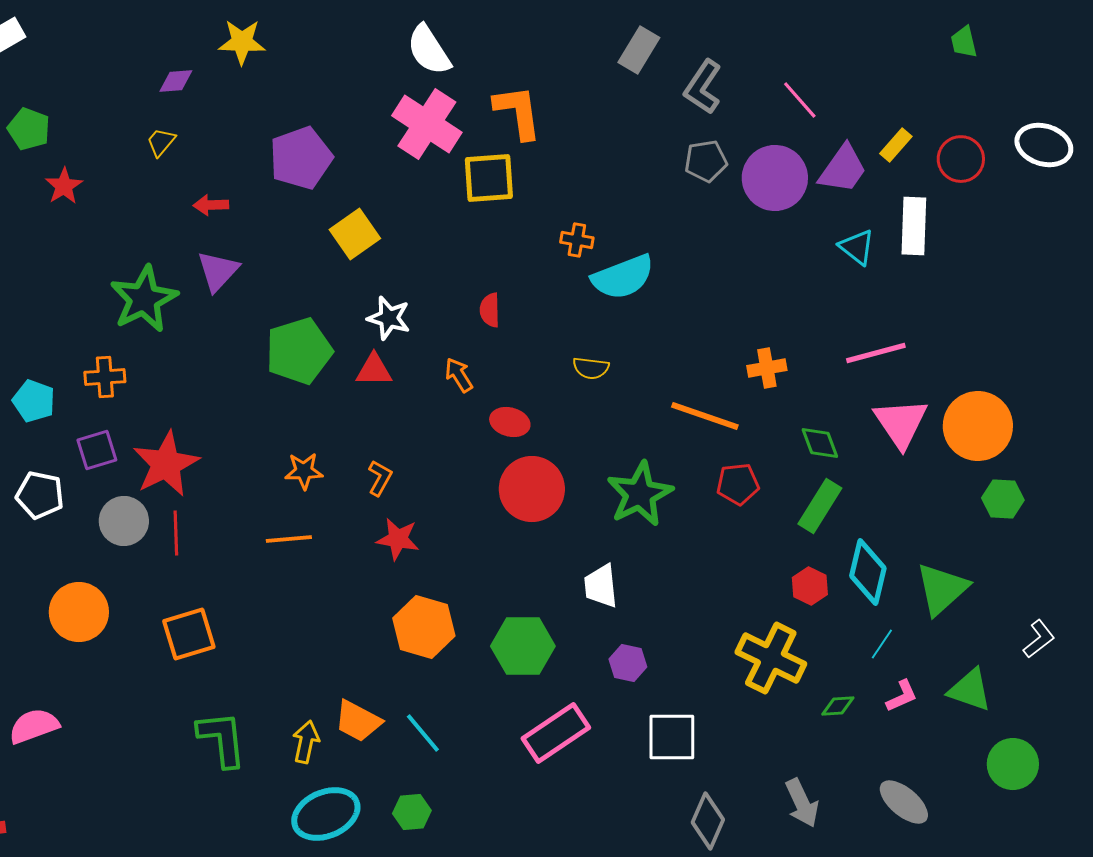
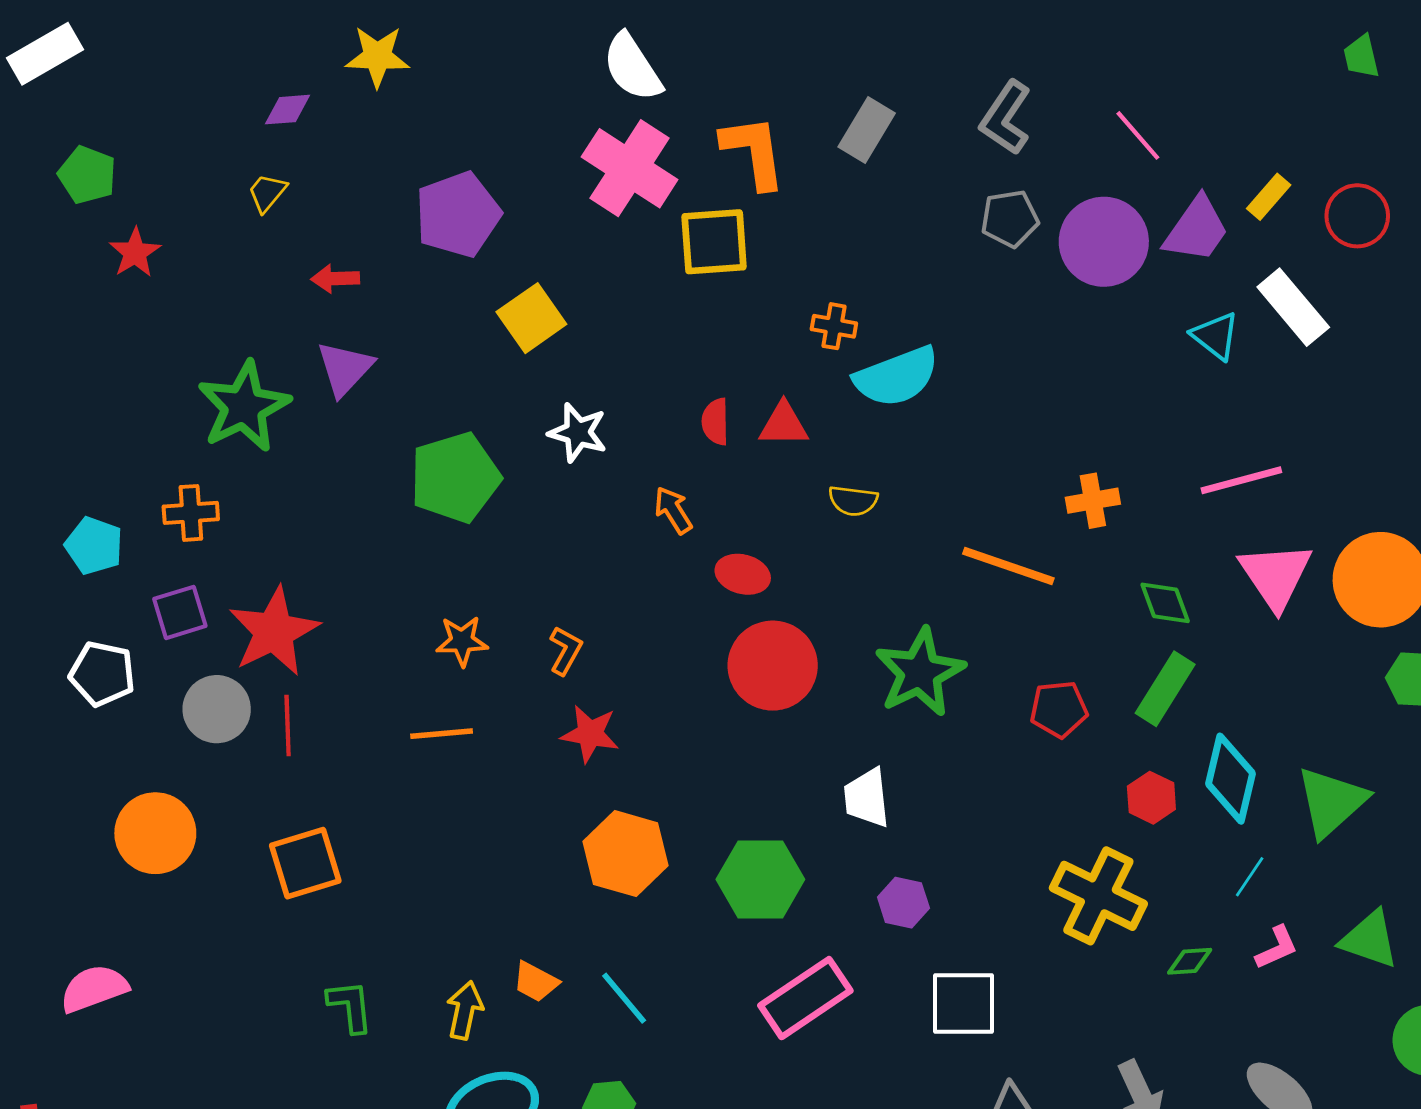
gray rectangle: (639, 50) -> (867, 130), moved
white rectangle: (914, 226) -> (1293, 307), turned -42
red triangle: (374, 370) -> (784, 424), moved
red pentagon: (738, 484) -> (1059, 709), moved
orange trapezoid: (358, 721) -> (536, 982), size x0.7
green L-shape: (222, 739) -> (350, 1006), size x0.7

